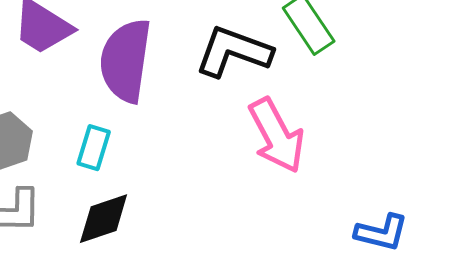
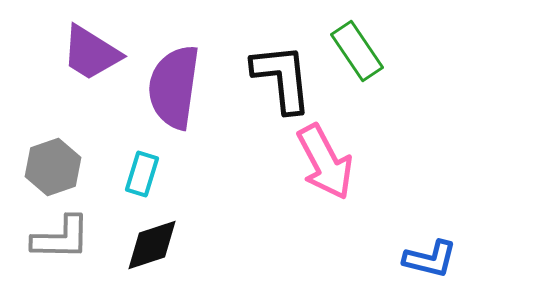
black L-shape: (234, 52) -> (282, 78), turned 64

